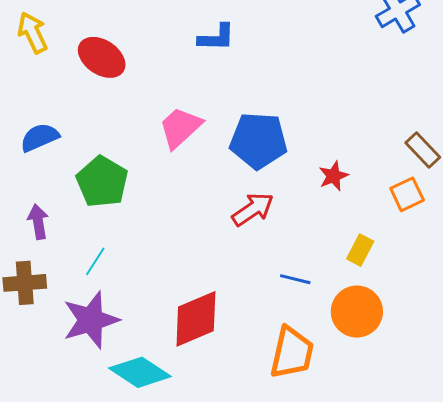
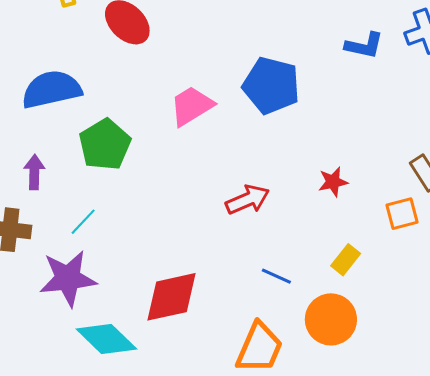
blue L-shape: (216, 38) -> (364, 45), moved
blue semicircle: (40, 137) -> (52, 89), size x1.5
blue pentagon: (258, 141) -> (271, 85), moved

